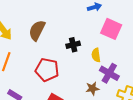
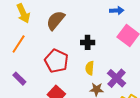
yellow semicircle: (96, 55) -> (90, 68), moved

